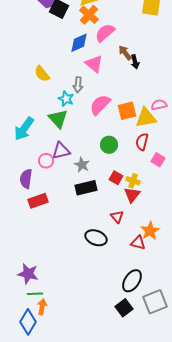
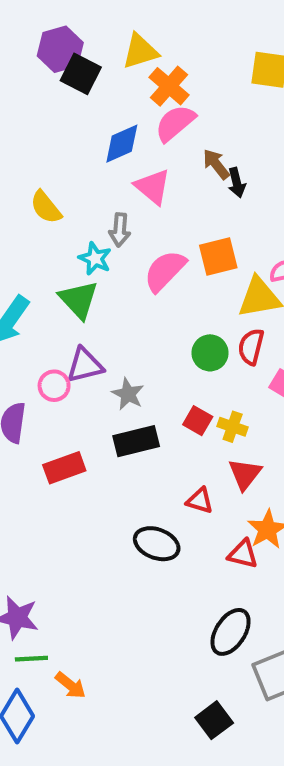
orange cross: (89, 15) -> (169, 86), moved
orange square: (127, 111) -> (218, 256), moved
green circle: (109, 145) -> (210, 353), moved
red triangle: (132, 195) -> (245, 474), moved
red rectangle: (38, 201) -> (64, 468), moved
red triangle: (117, 217) -> (200, 501), turned -32
orange arrow: (42, 307) -> (70, 685), moved, turned 119
black square: (124, 308) -> (214, 720), moved

